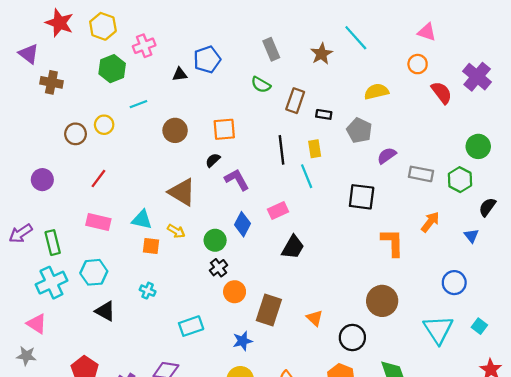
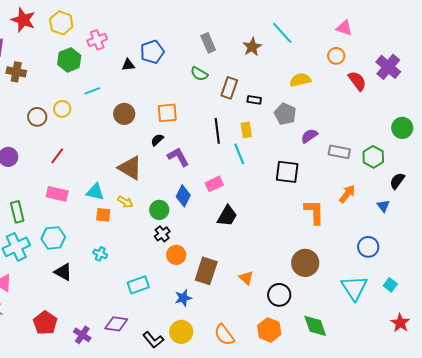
green circle: (478, 146) -> (402, 128), moved

